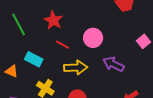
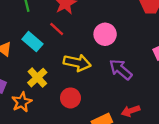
red line: (63, 45) -> (57, 29), moved

